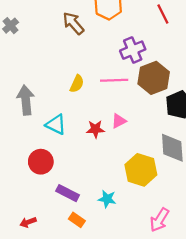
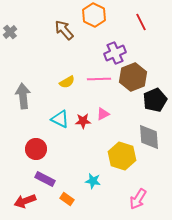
yellow semicircle: (77, 84) -> (67, 82), turned 35
cyan triangle: (56, 124) -> (60, 119), moved
purple rectangle: (68, 193) -> (45, 179), moved
red arrow: (28, 222) -> (25, 201), size x1.5

